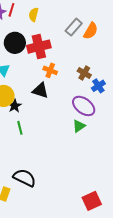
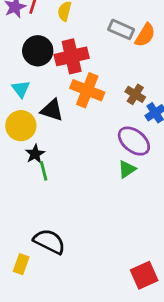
gray rectangle: (74, 27) -> (121, 29), turned 72
orange cross: (50, 70) -> (87, 90), size x1.6
black triangle: (40, 91) -> (52, 110), moved
black star: (15, 106) -> (35, 154), moved

